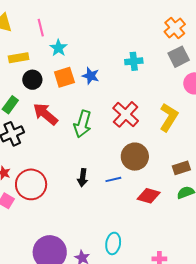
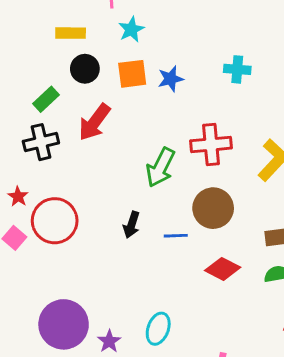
blue star: (91, 76) -> (171, 79), turned 30
red arrow: (45, 114) -> (94, 122), turned -104
red cross: (126, 114) -> (211, 144), turned 32
green arrow: (83, 124) -> (160, 167), moved

